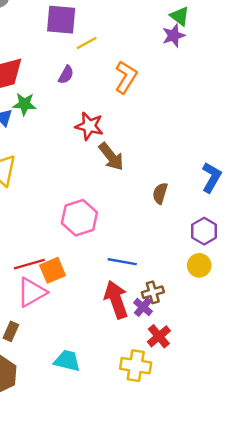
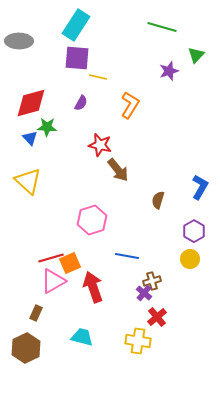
green triangle: (180, 16) -> (196, 55), moved, turned 36
yellow line: (87, 43) -> (98, 77), turned 42
red arrow: (116, 300) -> (93, 287), moved

